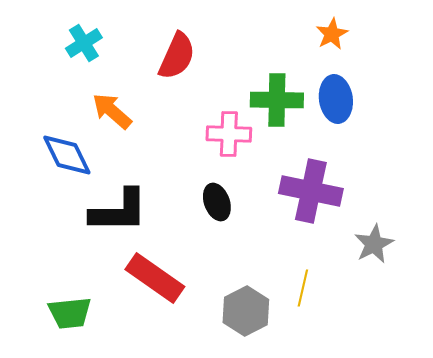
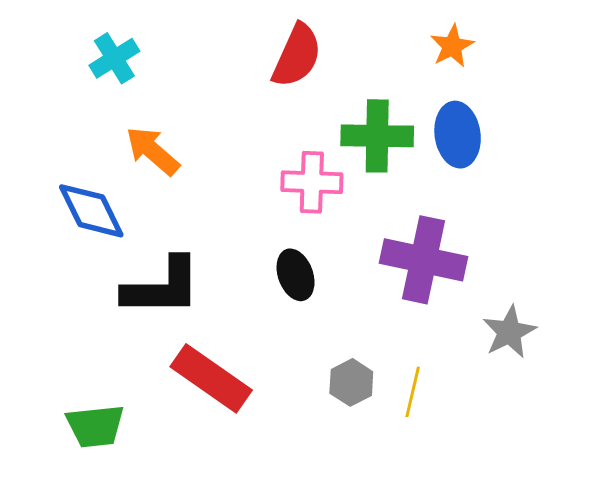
red semicircle: (177, 56) -> (297, 56), moved
gray hexagon: (246, 311) -> (351, 382), moved, size x0.7

